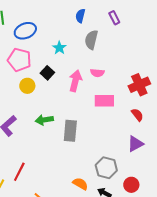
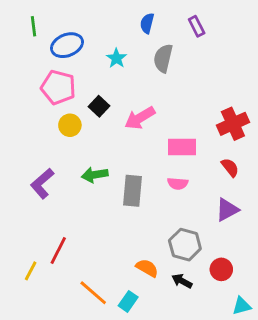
cyan star: (59, 48) -> (116, 58), moved
pink semicircle: (97, 73) -> (178, 183), moved
pink arrow: (75, 81) -> (140, 118), turned -135

